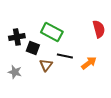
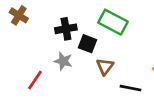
black line: (65, 56) -> (131, 88), moved
gray star: (15, 72) -> (63, 61), moved

